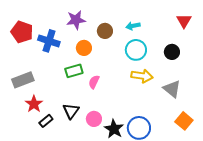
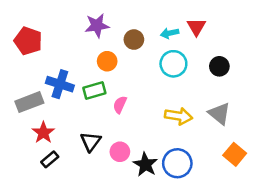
red triangle: (184, 21) -> (196, 27), moved
blue cross: (49, 41) -> (60, 84), moved
yellow arrow: (142, 76) -> (179, 116), moved
black rectangle: (46, 121) -> (50, 159), moved

